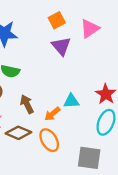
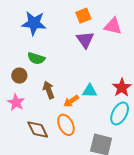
pink triangle: (90, 29) -> (113, 26), turned 42
brown diamond: (18, 133) -> (38, 129), moved, turned 35

